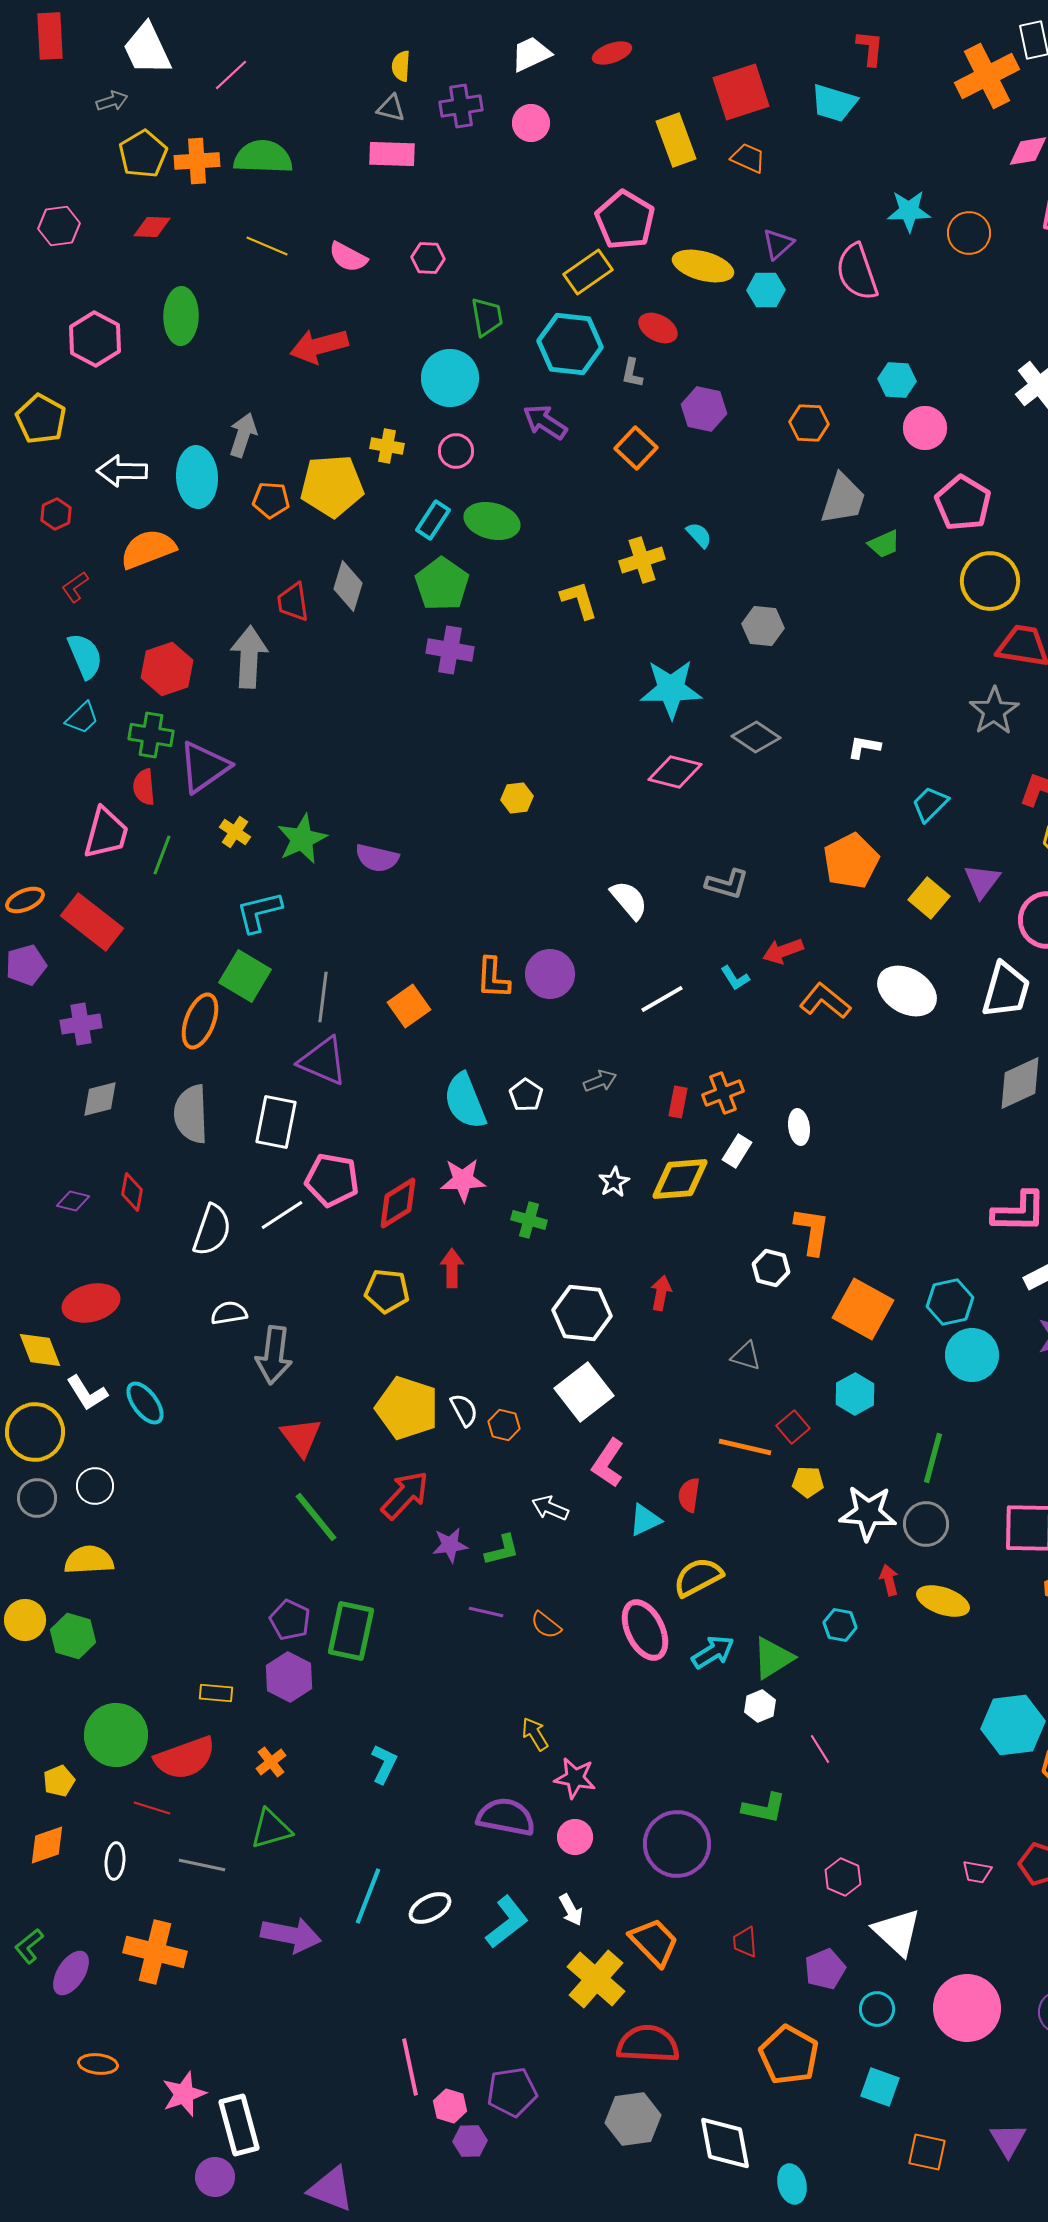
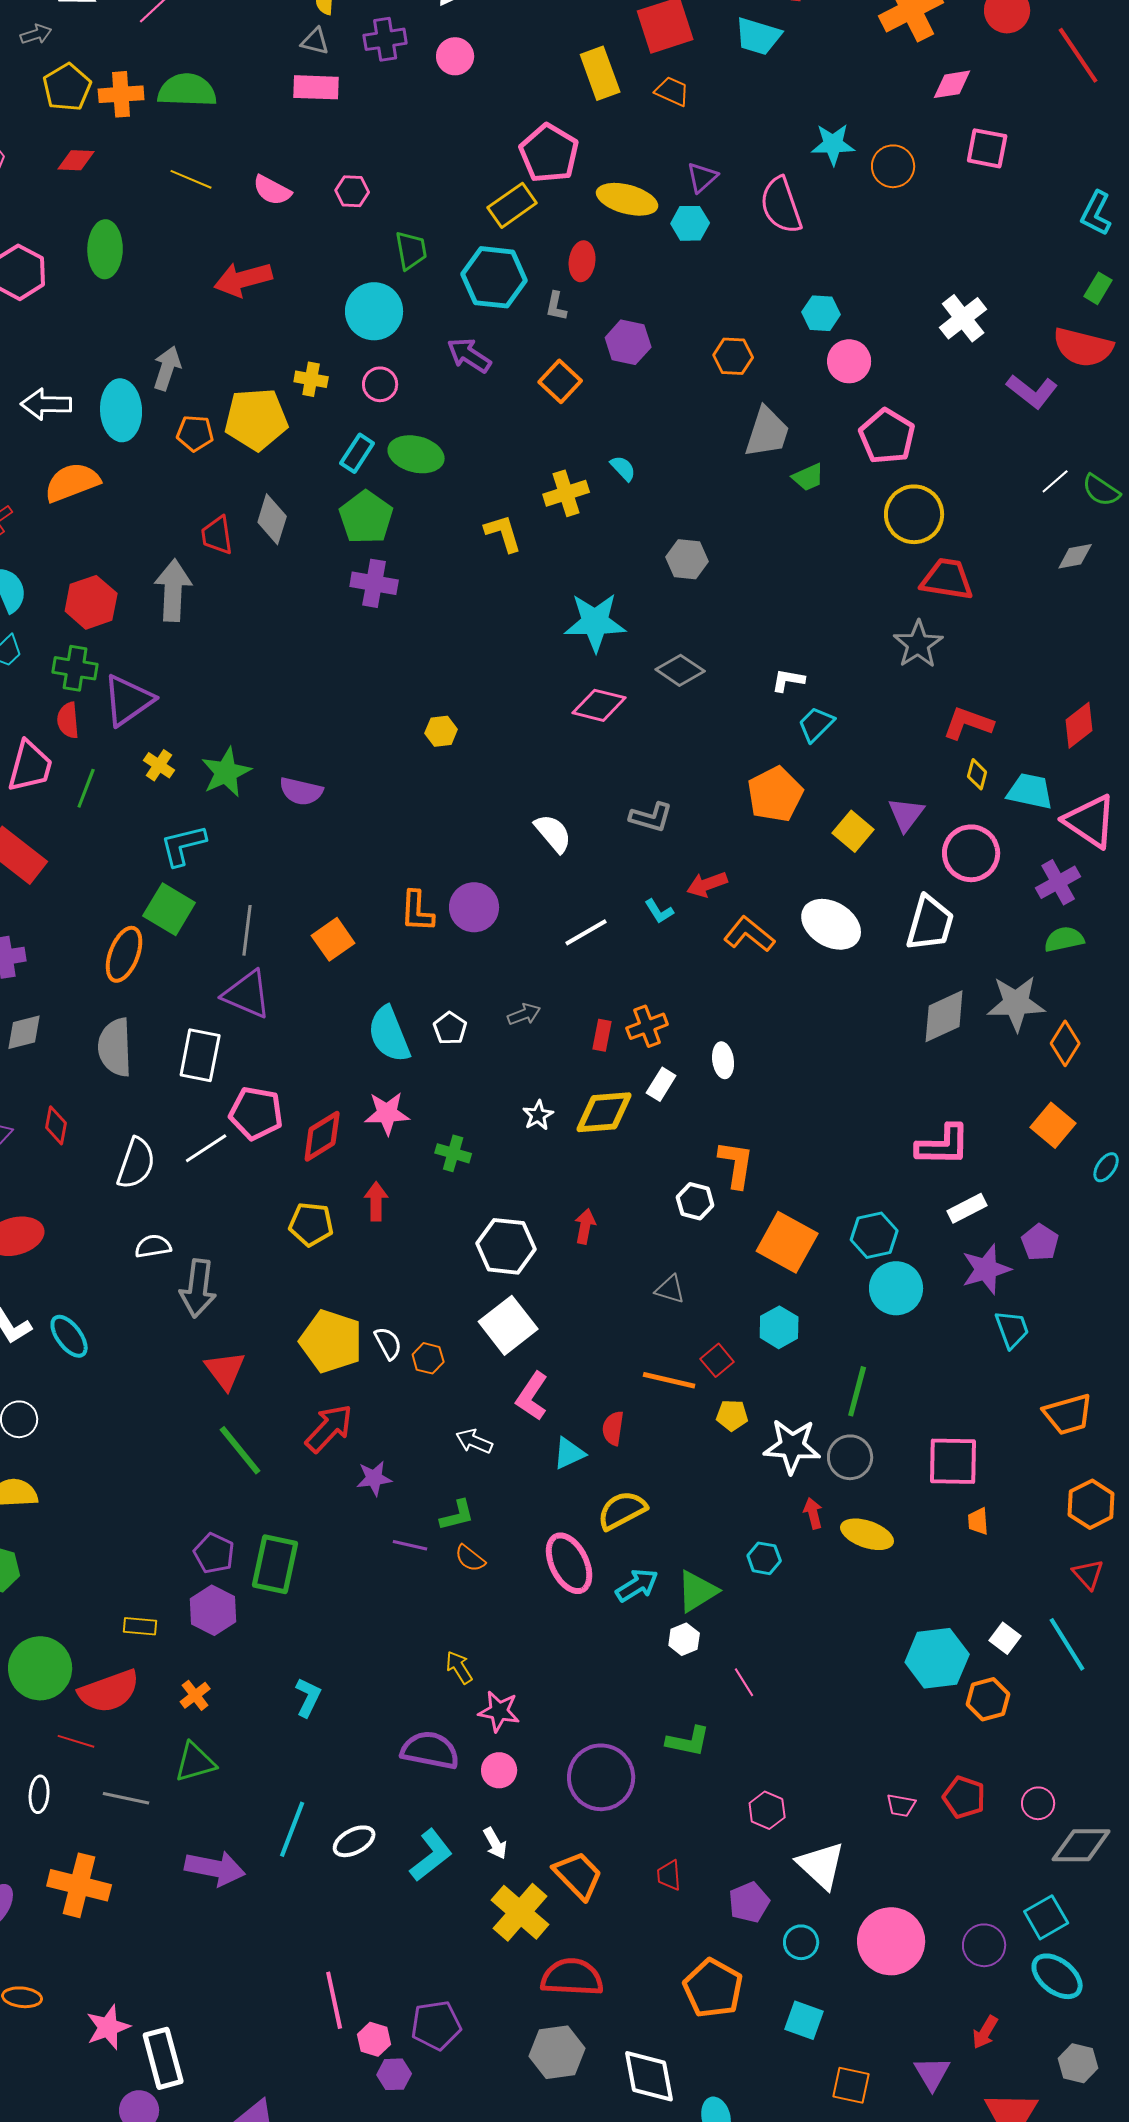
red ellipse: (658, 328) -> (582, 261), turned 69
cyan trapezoid: (930, 804) -> (816, 724), moved
green L-shape: (502, 1550) -> (457, 1515), moved

